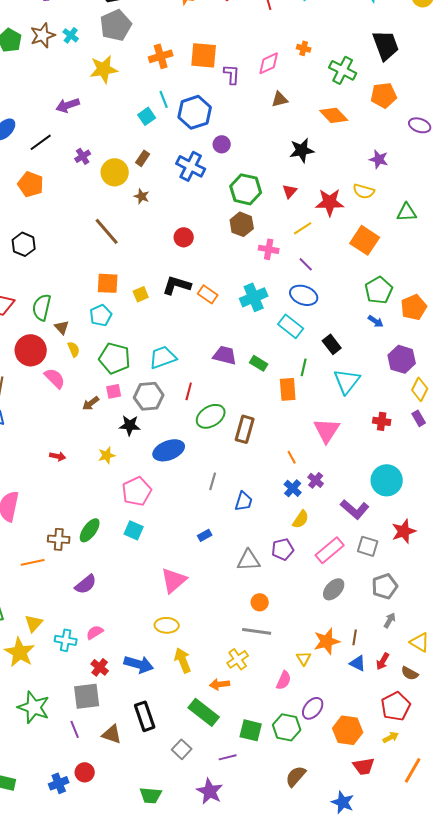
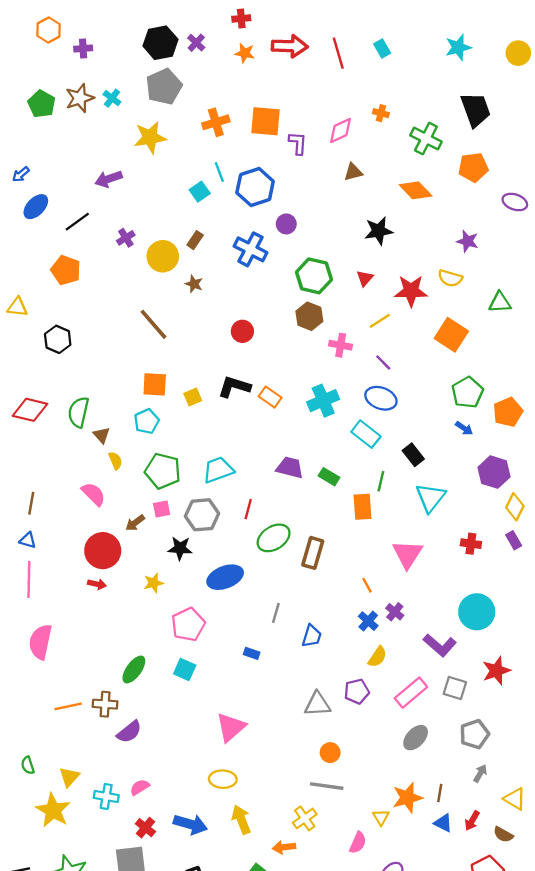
red circle: (31, 350) -> (103, 551), moved
blue rectangle: (205, 535) -> (252, 653), moved, turned 48
brown cross: (59, 539) -> (105, 704), moved

